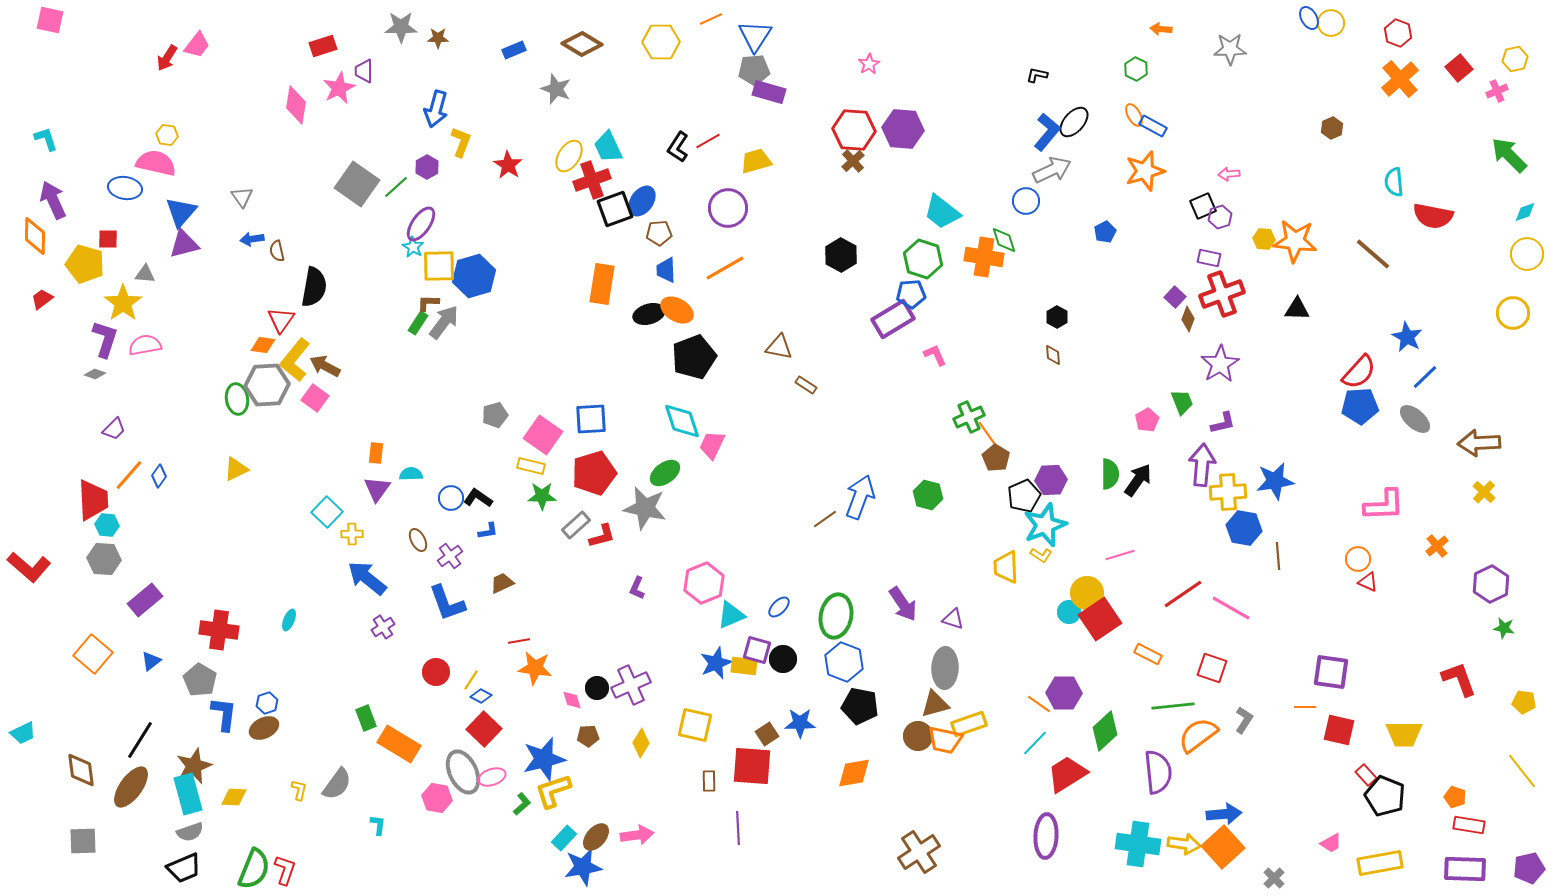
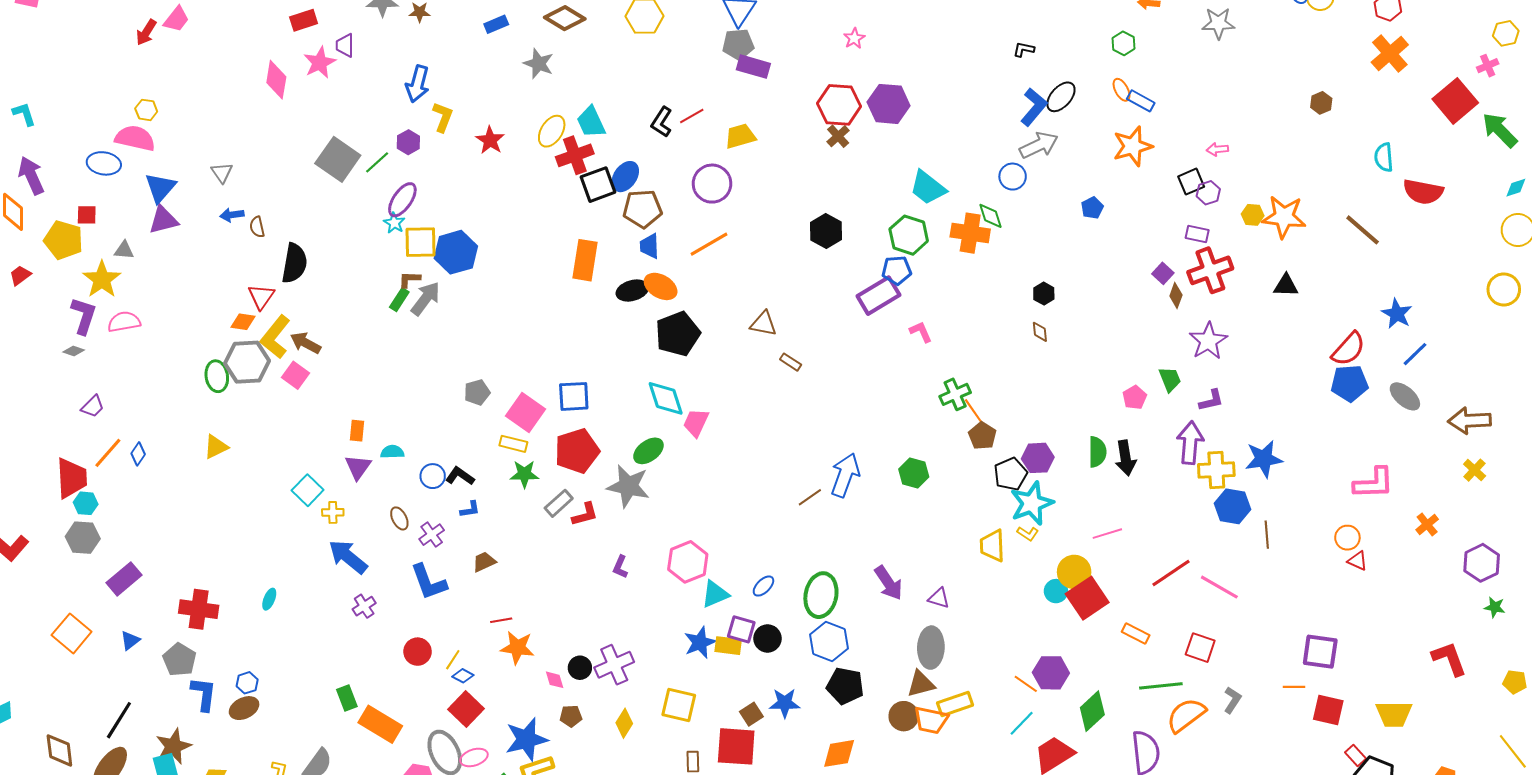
red square: (1459, 68) -> (1455, 101), moved, size x1.6
brown pentagon: (659, 233) -> (642, 209), size x1.5
black arrow: (1138, 480) -> (1126, 458), turned 136

